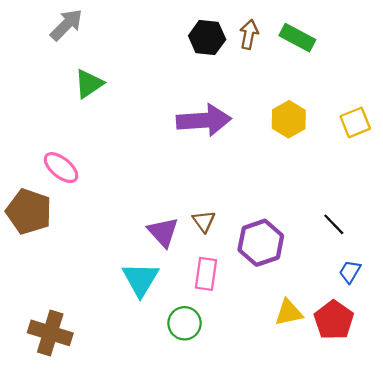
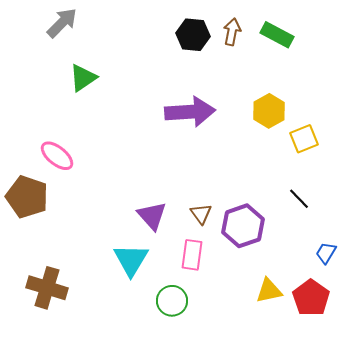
yellow square: (355, 122) -> (304, 139), moved
brown triangle: (204, 221) -> (201, 214), moved
black line: (334, 224) -> (299, 199), moved
brown cross: (50, 333) -> (47, 288), moved

